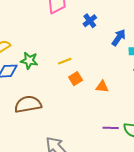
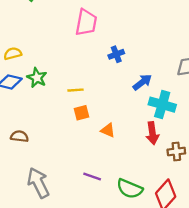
brown semicircle: (28, 104) -> (19, 136), moved, size x0.6
purple line: (111, 128) -> (92, 177), moved

